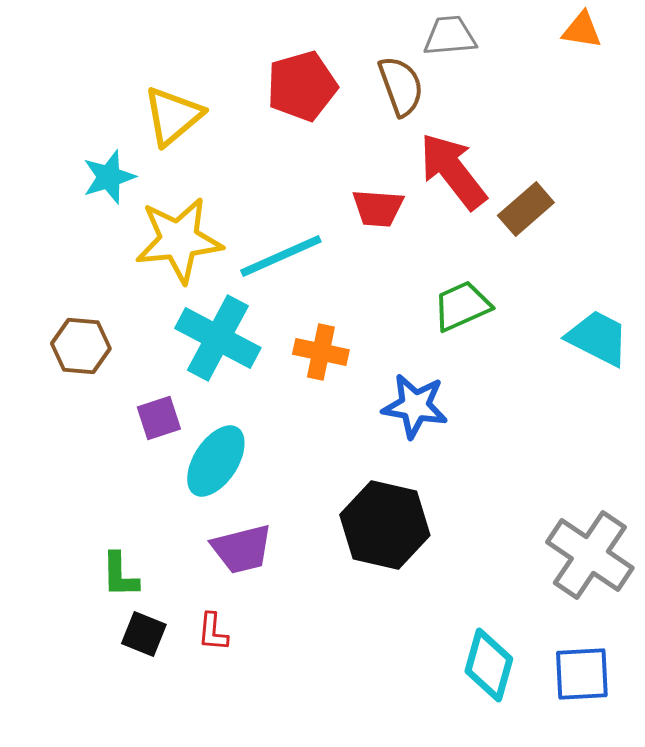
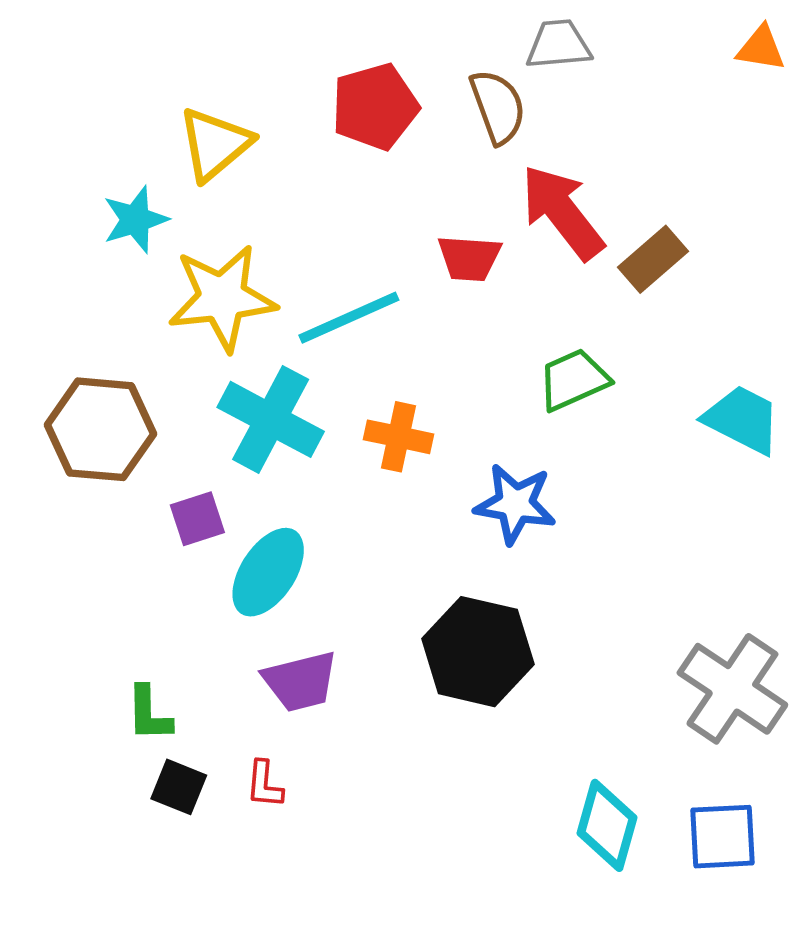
orange triangle: (582, 30) -> (761, 48), moved
brown hexagon: (81, 346) -> (101, 429), size x1.5

